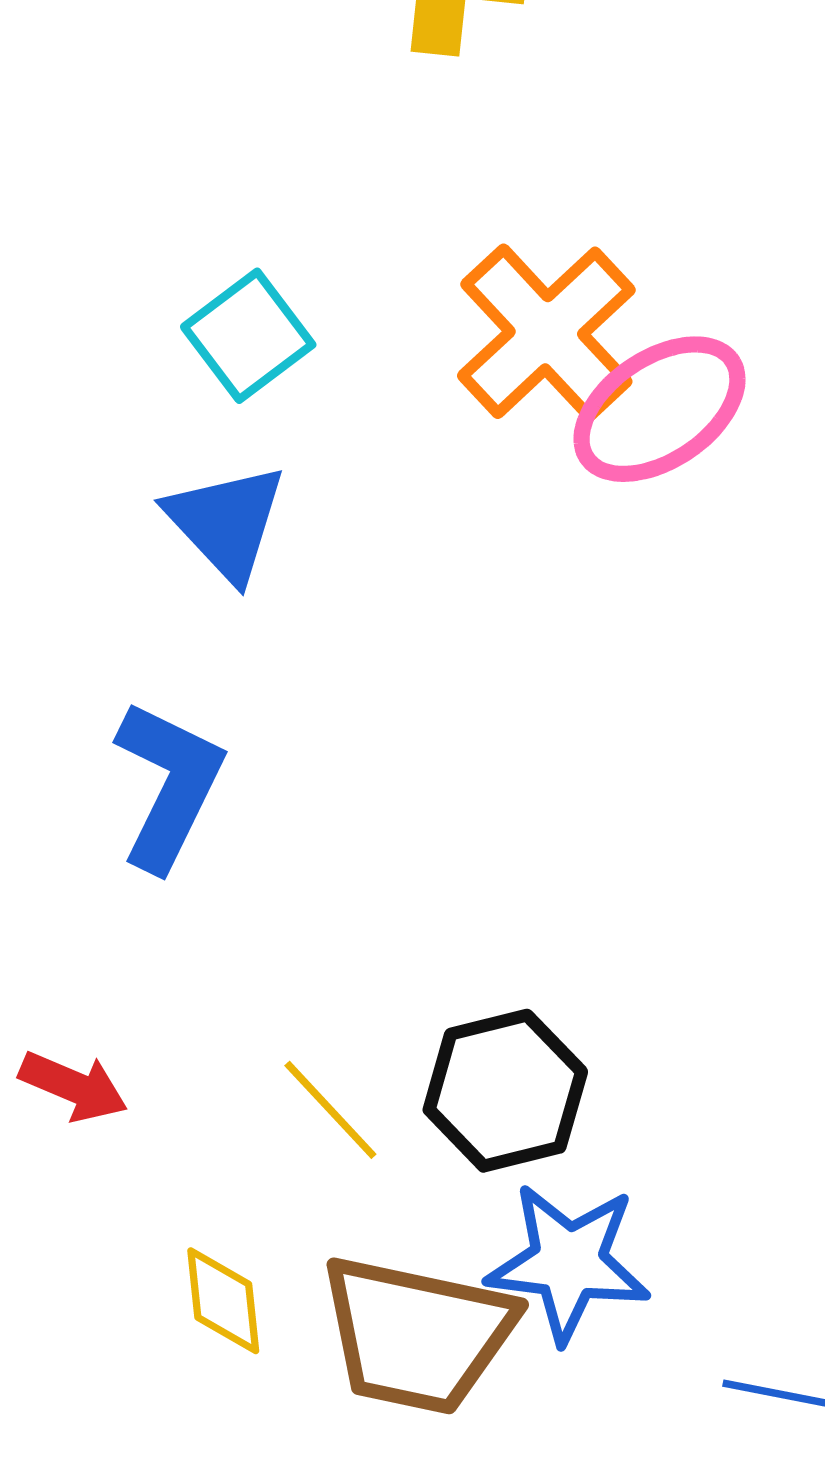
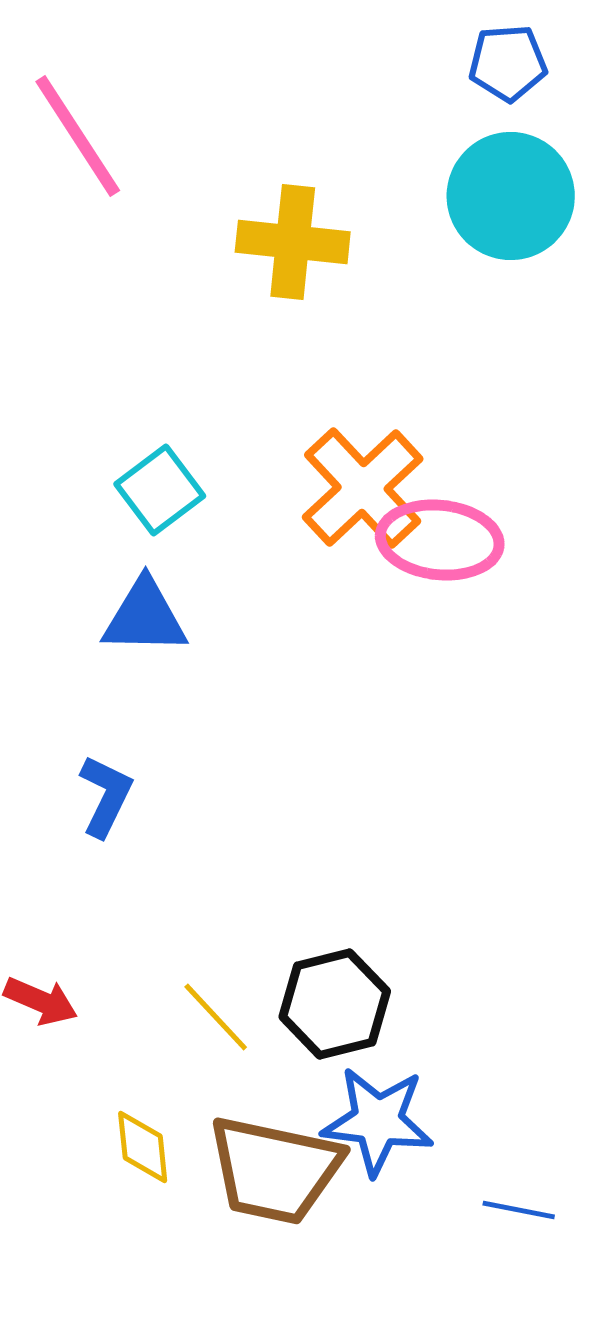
pink ellipse: (659, 409) -> (440, 540), turned 40
blue triangle: (226, 522) -> (145, 617), turned -46
blue L-shape: (169, 785) -> (106, 796), size x0.7

